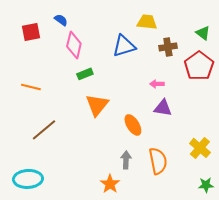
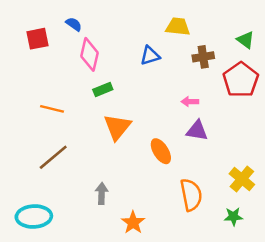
blue triangle: (124, 46) -> (150, 56), size x0.7
orange line: (31, 87) -> (52, 109), moved
gray arrow: (126, 160) -> (102, 194), moved
green star: (206, 185) -> (233, 217), moved

